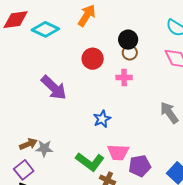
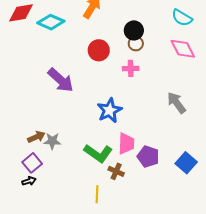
blue star: (102, 119) -> (109, 110), size x1.4
pink trapezoid: (118, 152) -> (126, 143), turned -90
purple pentagon: (140, 166) -> (148, 157), turned 30

